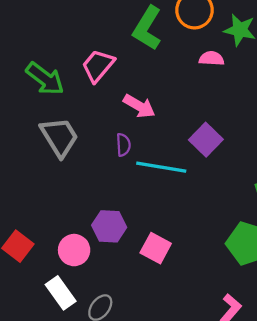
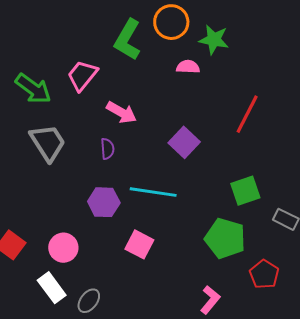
cyan line: (161, 167) -> (153, 192), moved
purple hexagon: (109, 226) -> (104, 202), moved

